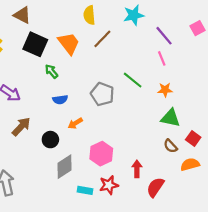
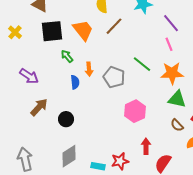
black square: (35, 44) -> (52, 31), turned -30
orange star: (165, 90) -> (172, 73), size x1.6
blue semicircle: (60, 100) -> (75, 82), turned -88
orange arrow: (75, 123) -> (89, 69), moved, turned -64
pink hexagon: (101, 154) -> (135, 111), moved
gray diamond: (64, 167) -> (69, 156), moved

